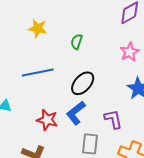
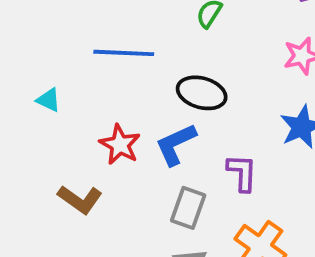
black ellipse: (83, 83) -> (202, 93), turned 50

